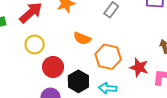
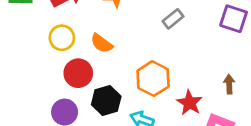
orange semicircle: (82, 38) -> (102, 43), moved

